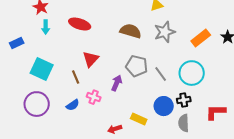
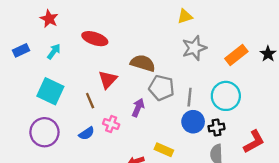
cyan arrow: (46, 27) -> (54, 51), moved, turned -144
brown semicircle: (131, 31) -> (143, 63), moved
blue rectangle: (17, 43) -> (21, 50), moved
gray line: (161, 74) -> (190, 97), turned 42
blue circle: (164, 106) -> (193, 122), moved
red L-shape: (216, 112) -> (254, 142), turned 150

